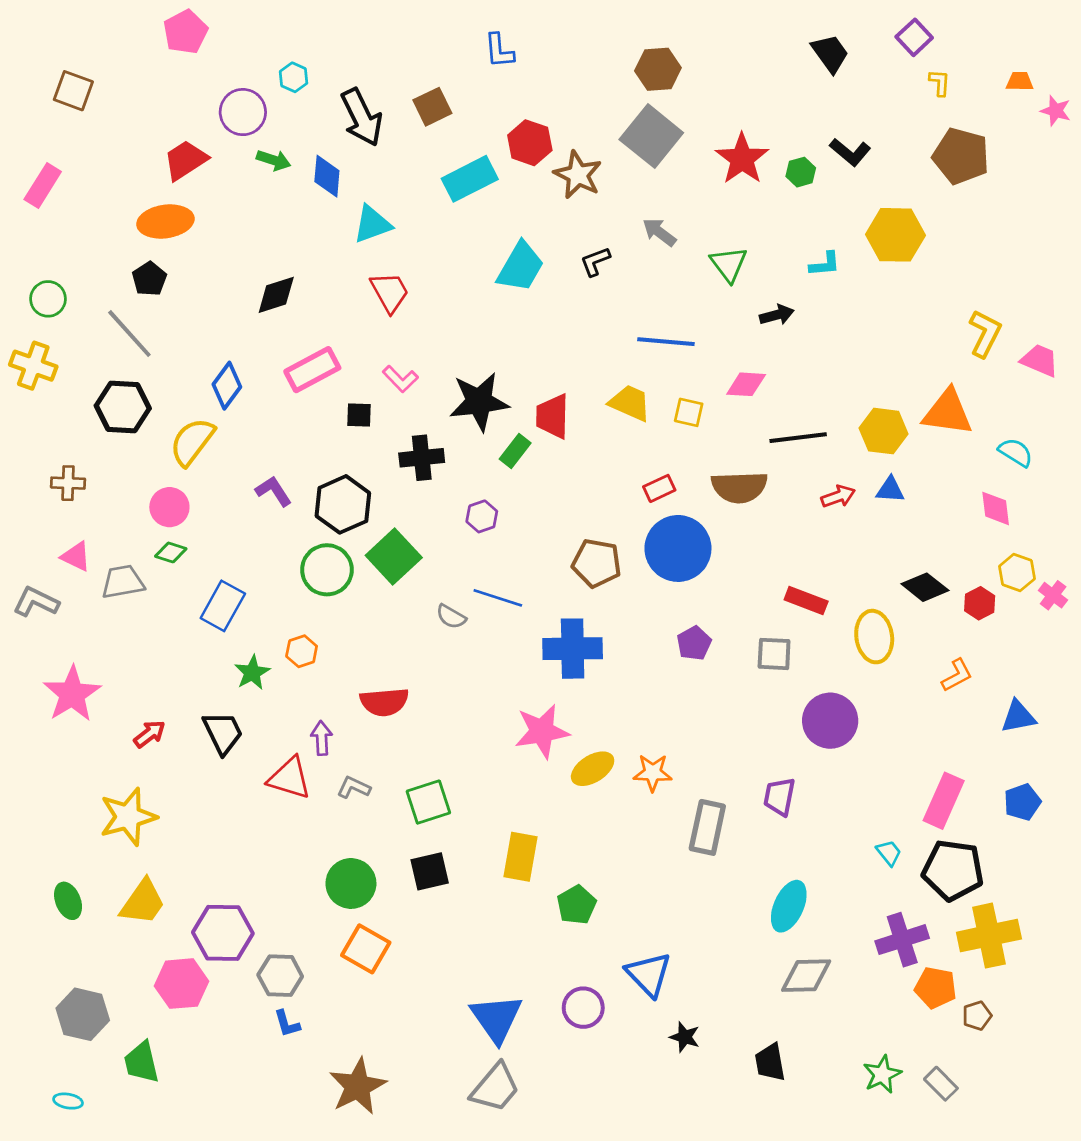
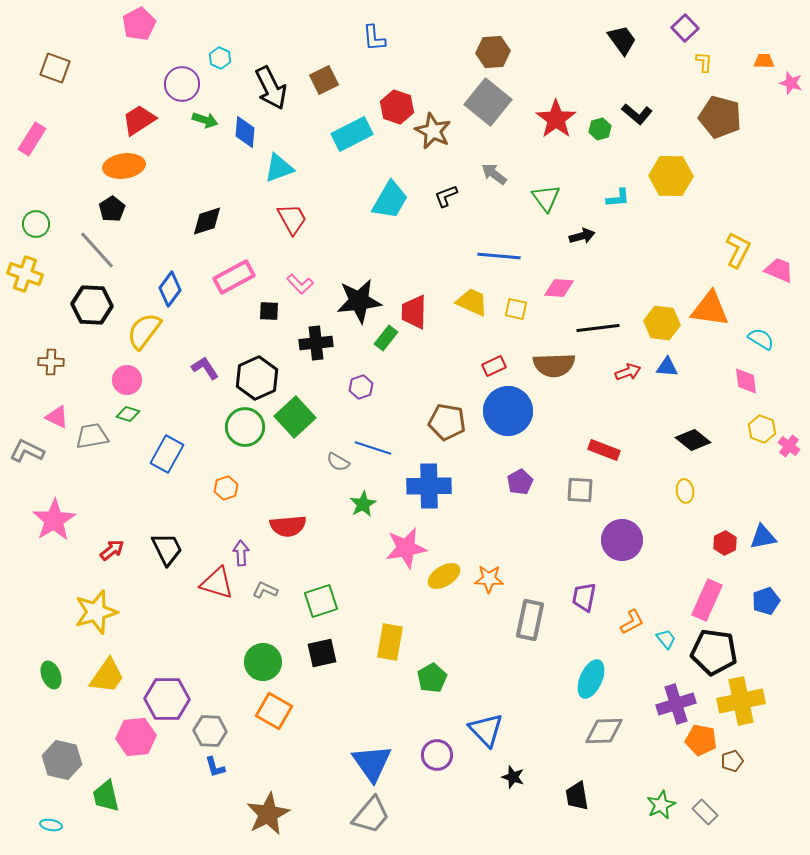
red hexagon: (980, 603) -> (725, 543), moved
yellow ellipse: (874, 637) -> (685, 491), moved, size x0.6
green star: (252, 673) -> (363, 504), moved
orange L-shape: (957, 675) -> (632, 622), moved

